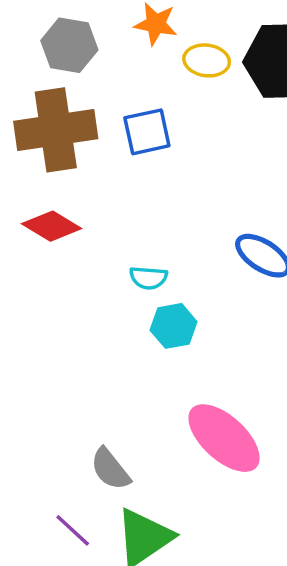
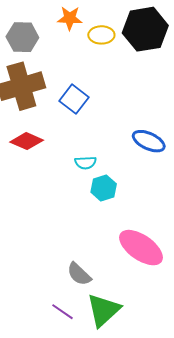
blue square: (147, 132) -> (74, 99), moved, turned -32

